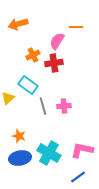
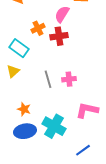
cyan rectangle: (28, 85) -> (19, 48), moved
pink L-shape: (82, 150) -> (87, 110), moved

